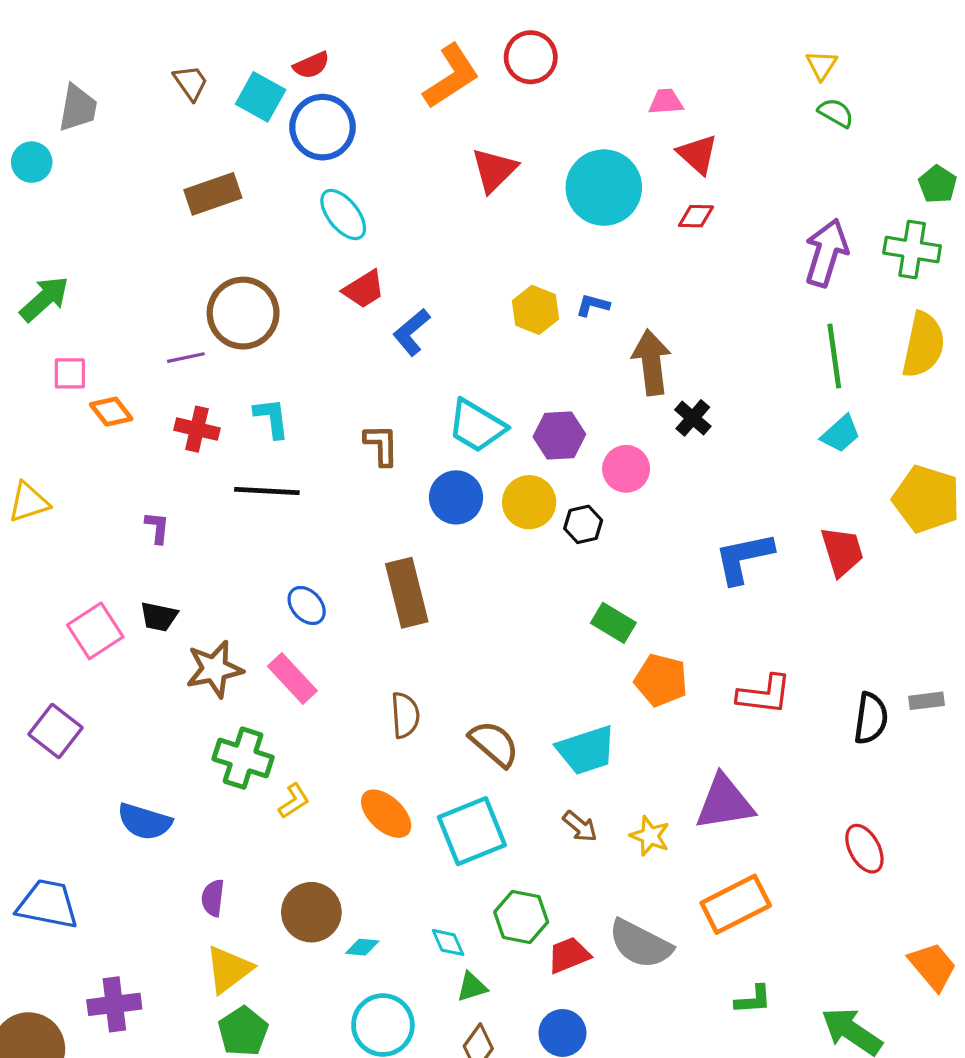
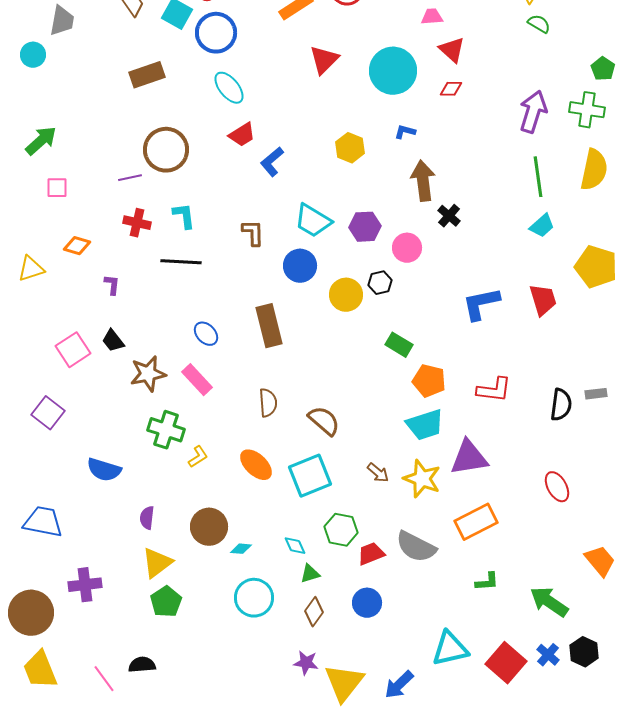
blue L-shape: (593, 305) -> (405, 132), moved
orange diamond: (111, 412) -> (77, 246), moved, turned -36
yellow circle: (529, 502) -> (346, 295), moved
black trapezoid: (159, 617) -> (113, 341), turned 40
cyan trapezoid: (586, 750) -> (425, 425), moved
yellow star: (650, 836) -> (422, 479), size x1.5

